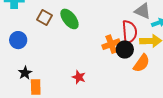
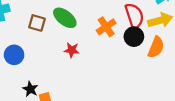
orange cross: (111, 44) -> (106, 27), moved
red star: (79, 77) -> (72, 50), moved

